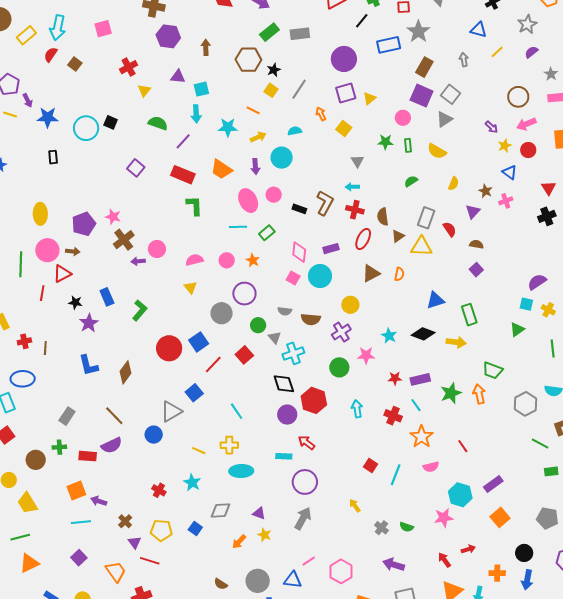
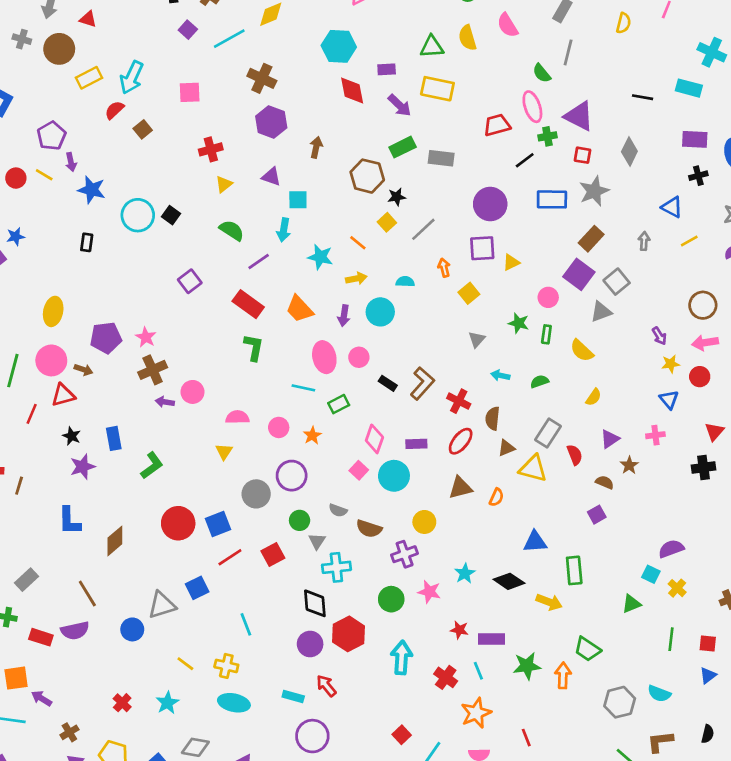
cyan arrow: (352, 187) -> (500, 375), moved
brown star: (486, 191) -> (629, 465), moved
cyan arrow: (357, 409) -> (402, 658), size x1.4

